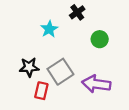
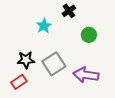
red rectangle: (41, 91) -> (19, 82), moved, turned 42

